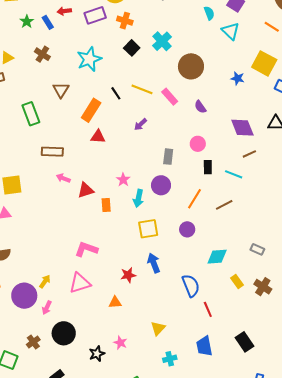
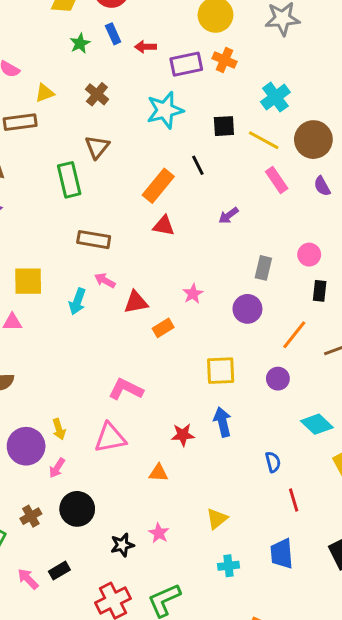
red arrow: (64, 11) -> (146, 47), moved
purple rectangle: (95, 15) -> (186, 64), moved
blue rectangle: (48, 22) -> (113, 34), moved
black square: (132, 48) -> (224, 126), moved, turned 35
yellow line: (142, 89) -> (264, 140), moved
brown triangle: (61, 90) -> (97, 147), moved
purple semicircle: (200, 107) -> (322, 186), moved
cyan arrow: (138, 198) -> (77, 301), moved
orange rectangle: (106, 205) -> (163, 328), turned 56
cyan diamond: (217, 257) -> (317, 424), turned 40
yellow arrow: (45, 281) -> (59, 429), turned 120
blue semicircle: (191, 286) -> (273, 462), size x0.6

